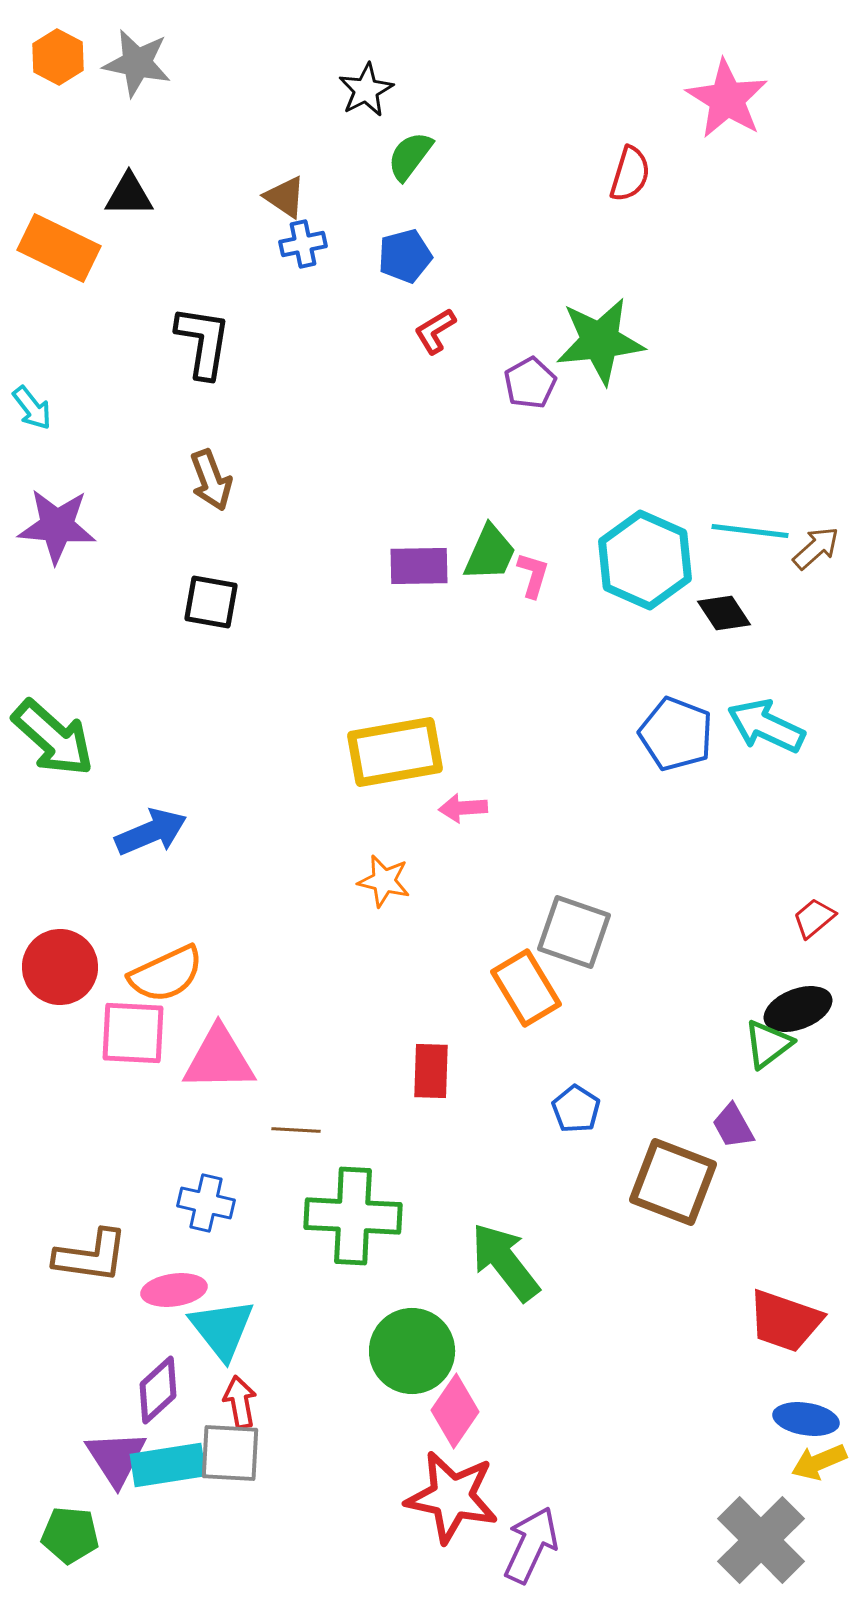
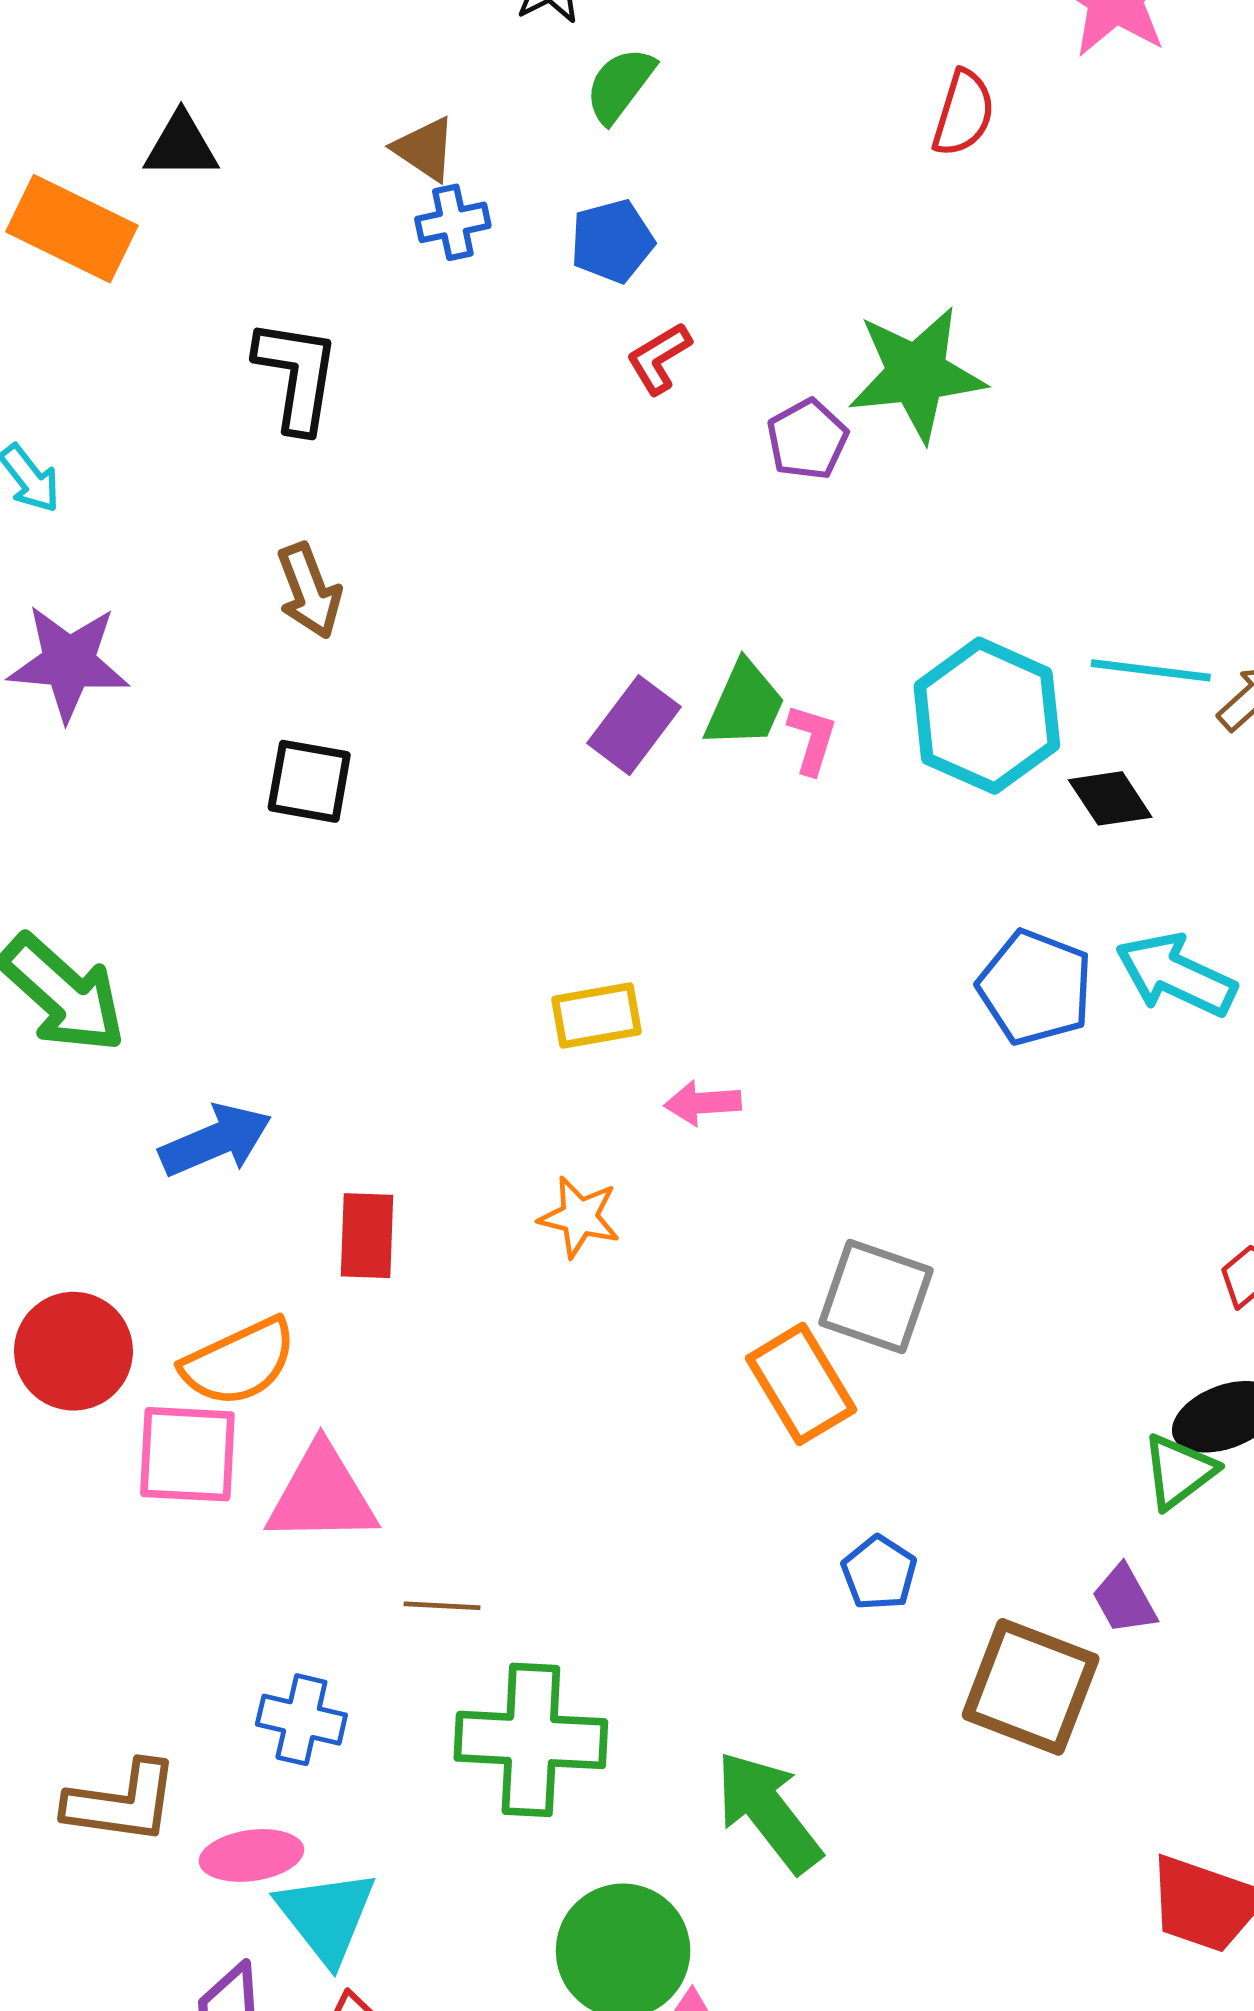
purple rectangle: (419, 566) -> (634, 725), turned -52
yellow rectangle: (395, 752) -> (597, 1015), size x0.6
red rectangle: (431, 1071) -> (367, 1236), moved

